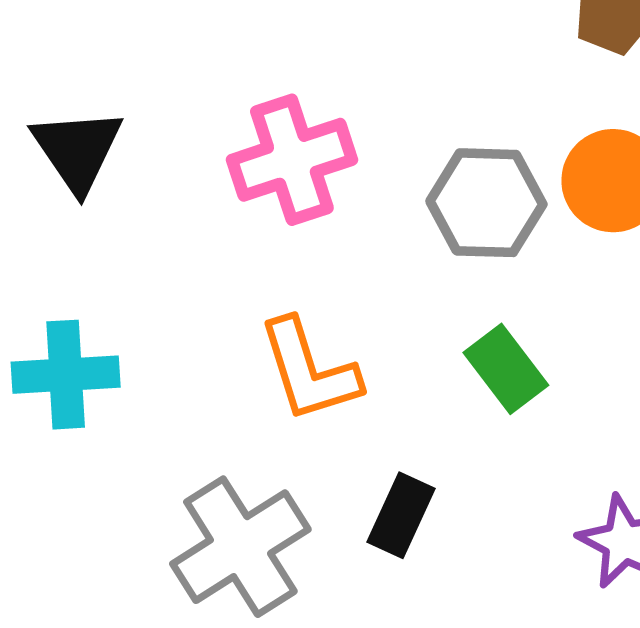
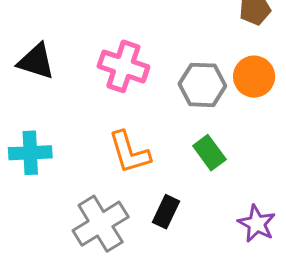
black triangle: (77, 150) -> (36, 61), turned -39
pink cross: (292, 160) -> (123, 66), turned 36

